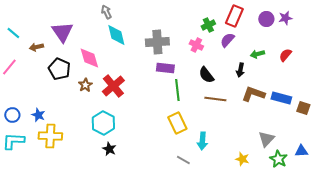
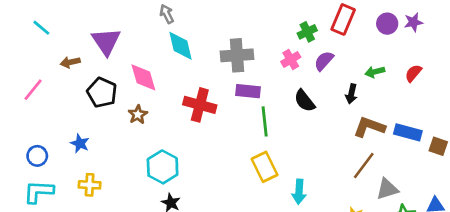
cyan line: (13, 33) -> (41, 28), moved
purple semicircle: (227, 40) -> (324, 61), moved
pink cross: (196, 45) -> (291, 59), turned 32
red cross: (113, 86) -> (200, 105), moved, turned -35
brown line: (215, 99) -> (364, 166), moved, turned -60
blue star: (38, 115) -> (80, 143), moved
yellow cross: (50, 136) -> (90, 185), size x0.7
gray triangle: (266, 139) -> (387, 189), turned 30

